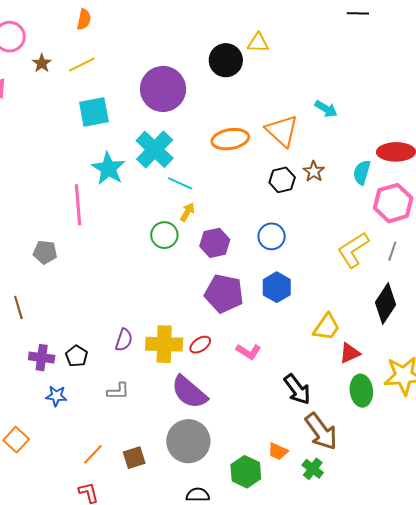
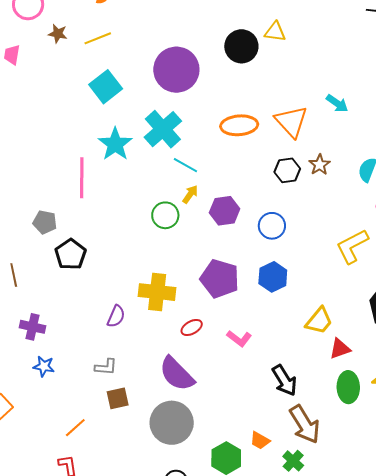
brown star: (42, 63) -> (58, 34), turned -30
cyan square: (94, 112) -> (106, 87), turned -32
purple hexagon: (215, 243) -> (225, 211), moved
yellow cross: (164, 344) -> (157, 292), moved
black pentagon: (77, 356) -> (71, 254), moved, size x1.4
brown square: (134, 458) -> (118, 398), moved

